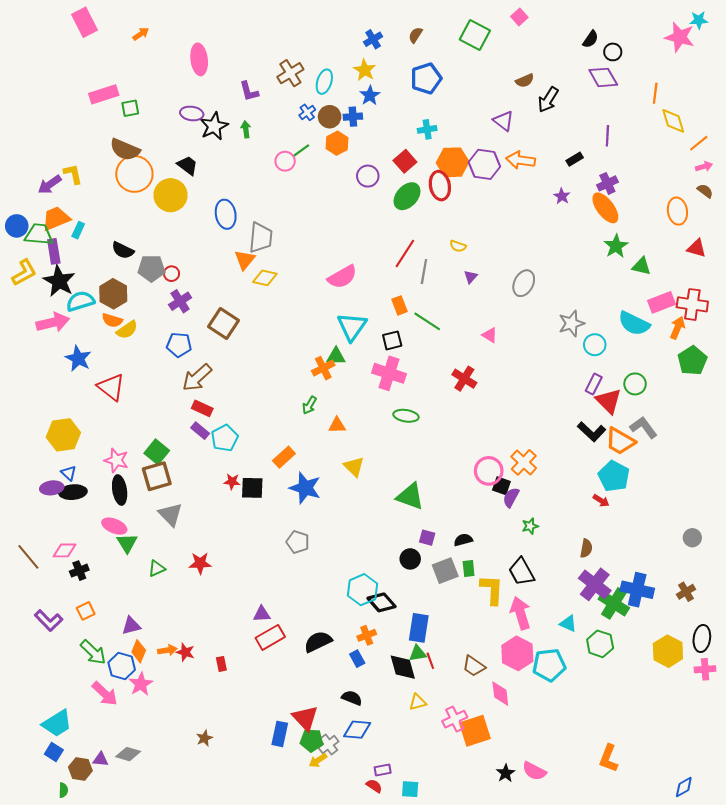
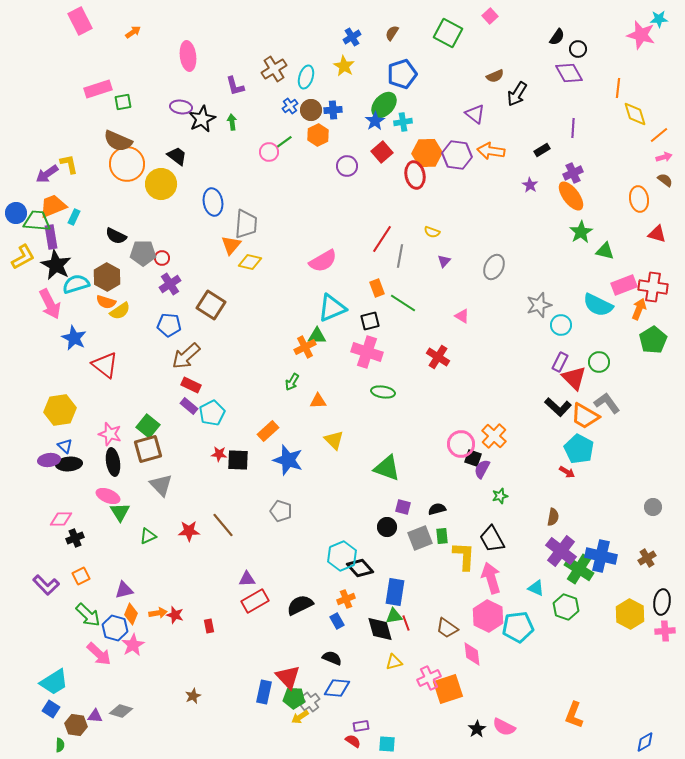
blue star: (370, 95) -> (375, 121), moved
green ellipse: (407, 196) -> (384, 105), moved
pink arrow: (53, 322) -> (50, 304), turned 76
cyan triangle: (352, 327) -> (332, 308), turned 32
brown line: (28, 557) -> (223, 525), moved

